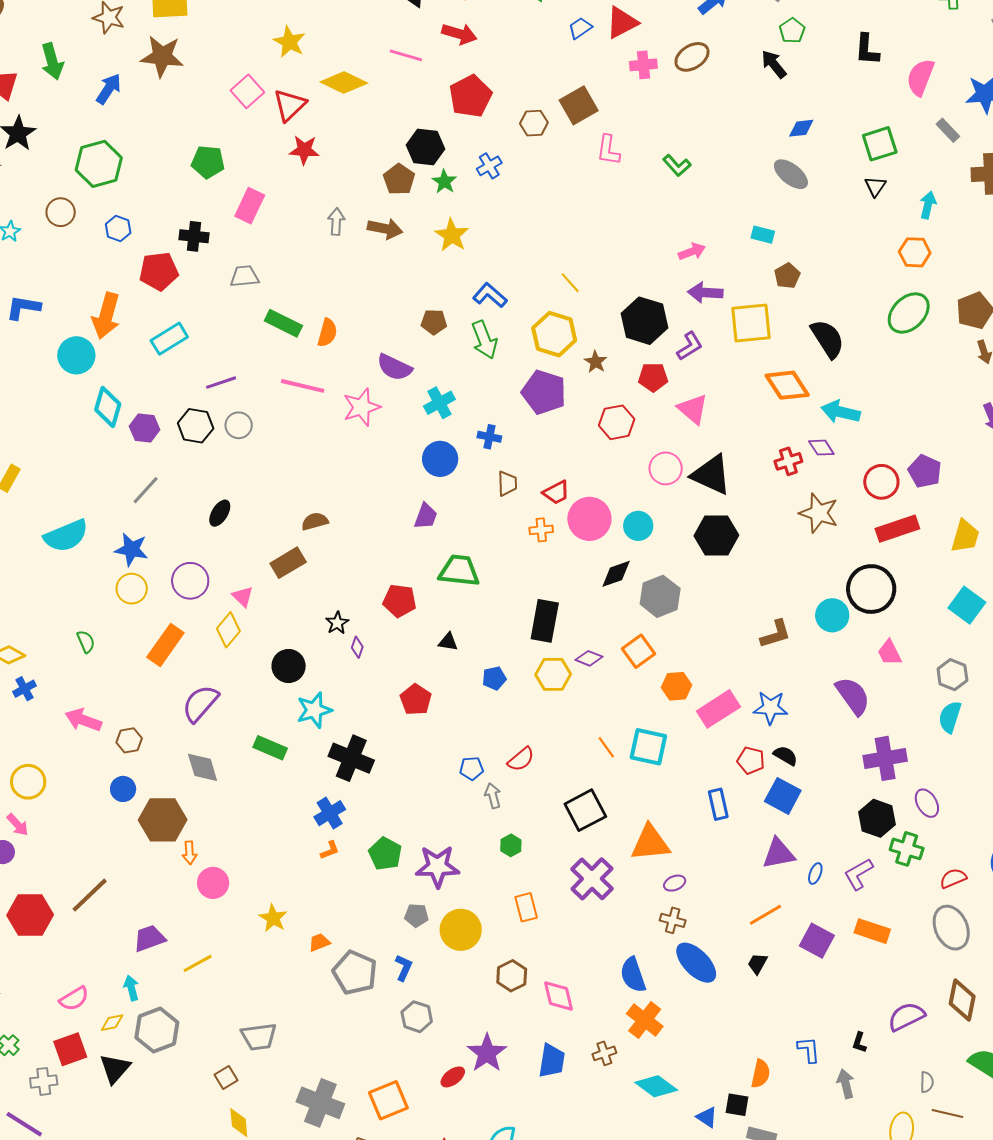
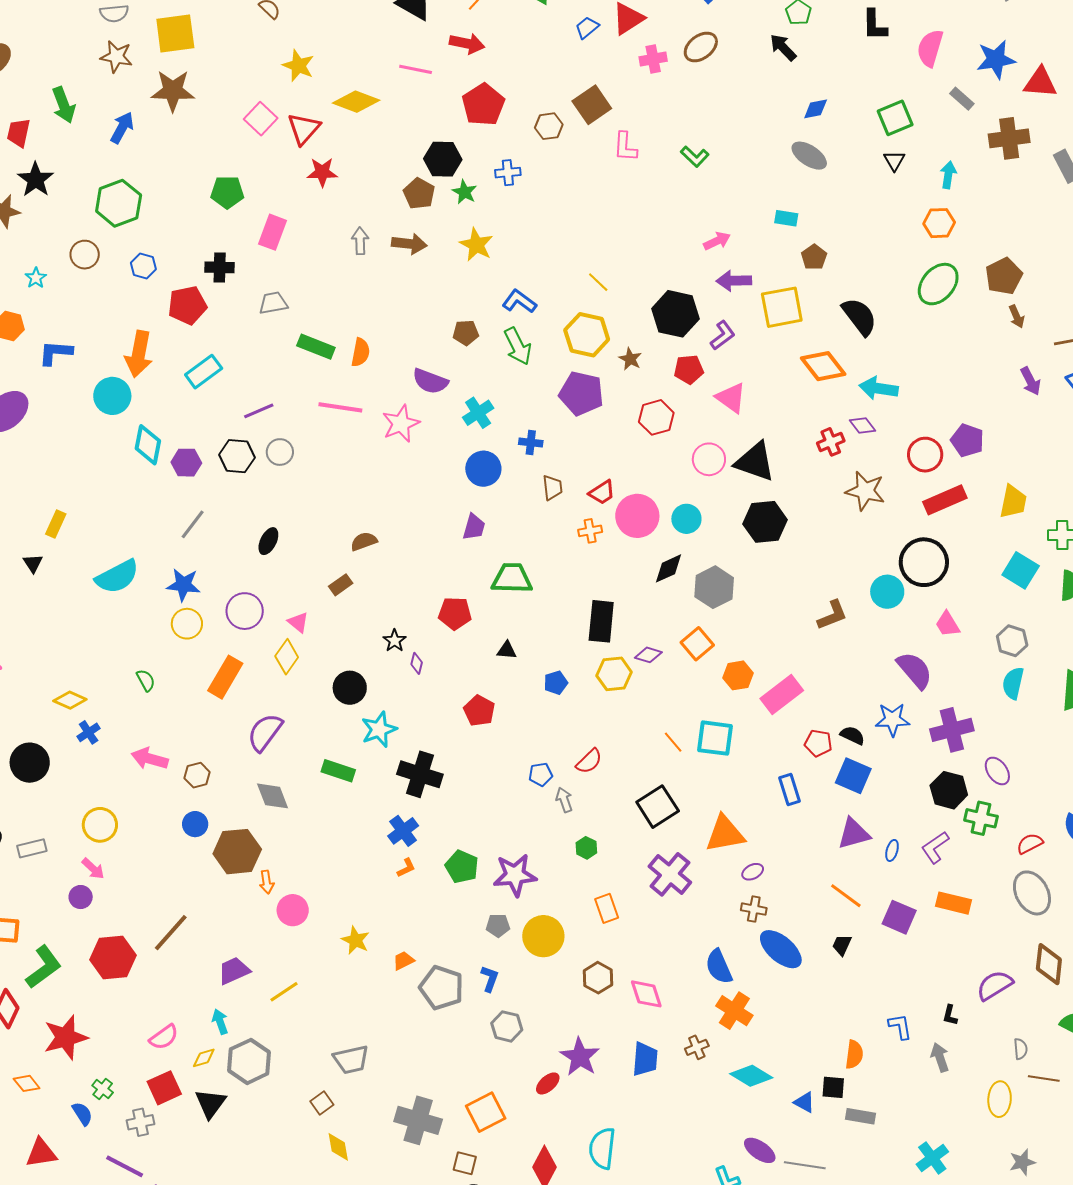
blue cross: (489, 166) -> (508, 173), turned 30
brown rectangle: (288, 563) -> (341, 585), size x0.7
blue star: (771, 708) -> (892, 720), moved
orange line: (766, 915) -> (846, 896), turned 72

